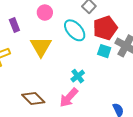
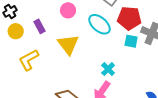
red pentagon: (105, 28) -> (129, 18), turned 30

